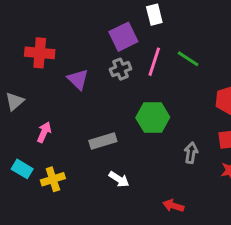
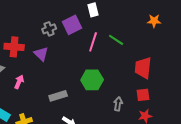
red cross: (40, 53) -> (14, 47), moved
gray cross: (120, 69) -> (49, 29), moved
pink arrow: (44, 132) -> (19, 82), moved

